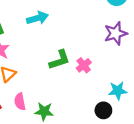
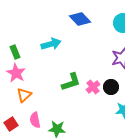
black circle: (103, 110) -> (111, 87), moved

